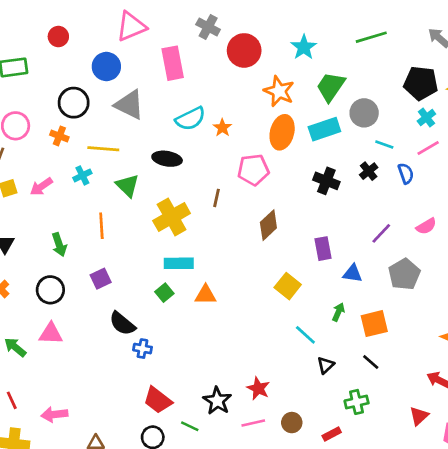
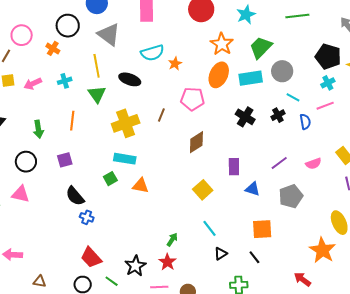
yellow line: (103, 149) -> (97, 66), moved, turned 65
green arrow: (338, 312) -> (172, 240), moved

